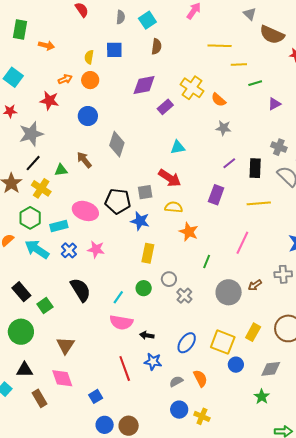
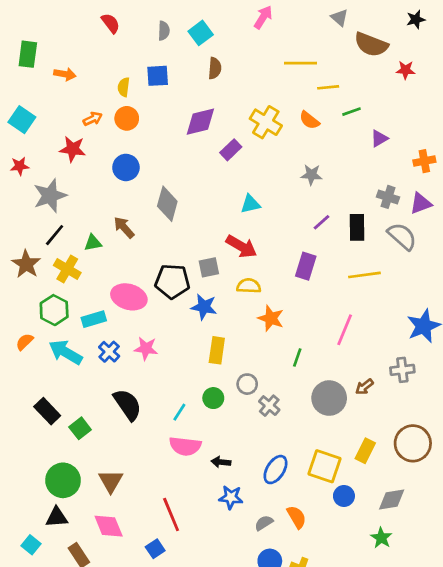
orange semicircle: (219, 100) -> (309, 120), moved
green circle: (21, 332) -> (63, 480), moved
red line: (125, 369) -> (171, 514), moved

